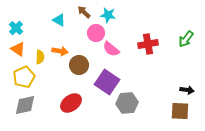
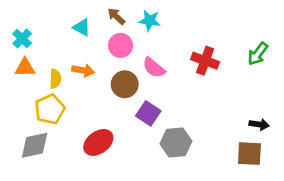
pink circle: (96, 33) -> (121, 45), moved
red cross: (148, 44) -> (205, 61), turned 30
orange triangle: (18, 49) -> (25, 68), turned -35
brown circle: (79, 65) -> (125, 84), moved
yellow pentagon: (24, 77) -> (50, 109), moved
purple square: (107, 82) -> (148, 113), size x0.7

